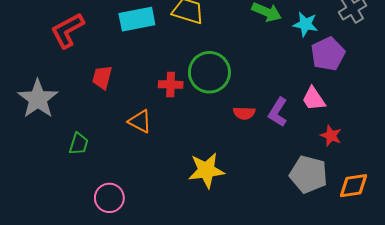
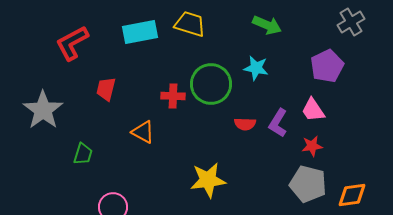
cyan star: (305, 24) -> (256, 68), moved
red star: (331, 136) -> (312, 146), moved, turned -30

